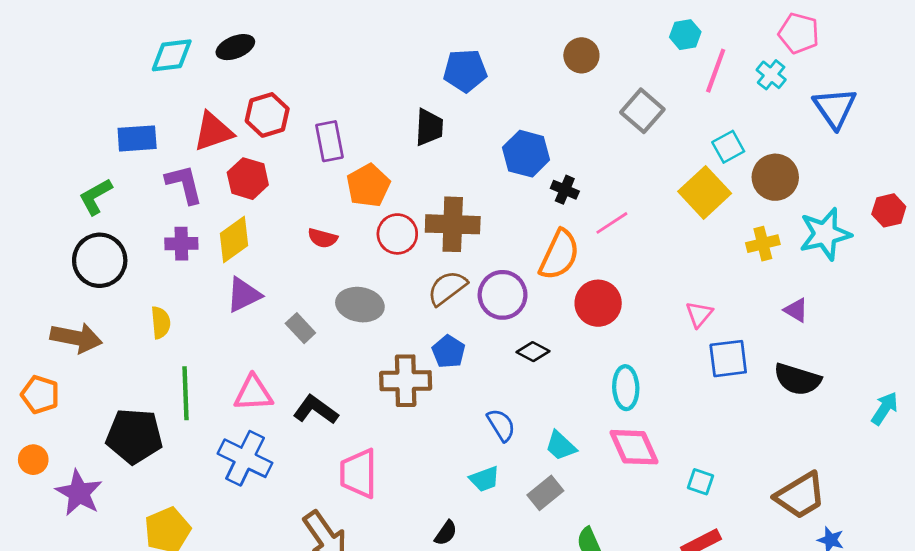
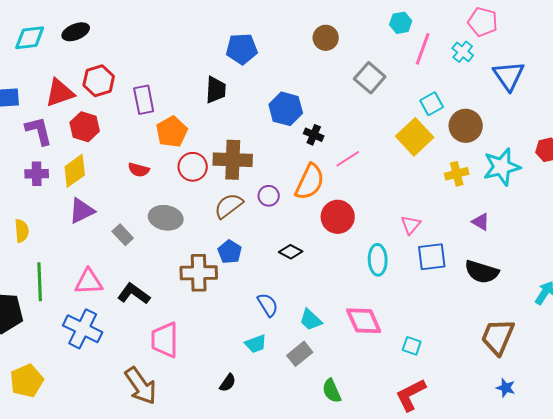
purple circle: (503, 295) -> (269, 196), moved, size x0.6
cyan ellipse: (626, 388) -> (378, 260), moved
brown trapezoid: (800, 496) -> (498, 337), moved, turned 144

